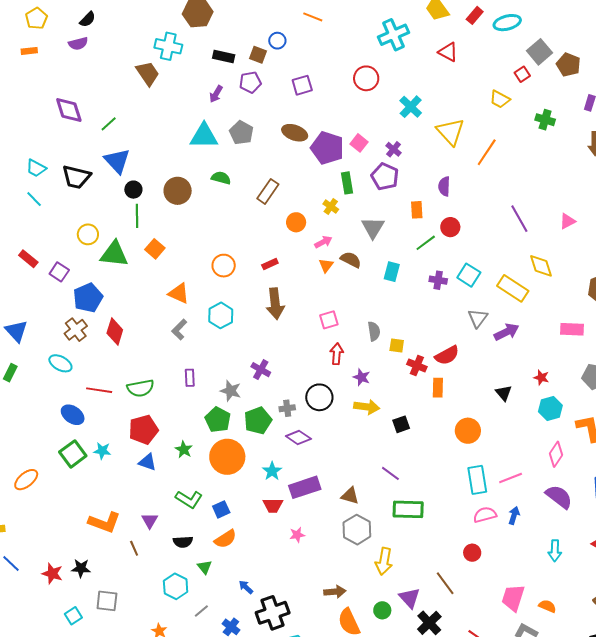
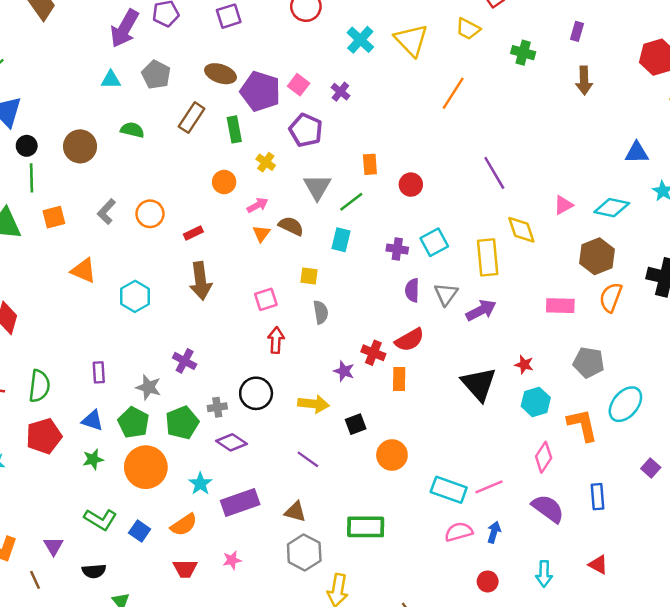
purple arrow: (216, 94) -> (125, 29), size x1.8
yellow triangle: (450, 132) -> (411, 40), moved
cyan triangle: (204, 136) -> (111, 80), size x0.6
purple pentagon: (385, 177) -> (306, 130), moved
green rectangle: (347, 183) -> (234, 129), moved
purple semicircle: (444, 186) -> (412, 290), moved
brown rectangle: (268, 191) -> (192, 118), moved
pink triangle: (567, 221) -> (563, 205), moved
green line: (426, 243) -> (351, 202), moved
orange square: (155, 249) -> (54, 217), turned 36
orange circle: (224, 266) -> (150, 214), moved
cyan square: (469, 275) -> (434, 242), turned 30
yellow rectangle: (513, 288) -> (488, 257), turned 52
gray L-shape: (179, 330) -> (106, 212), moved
yellow square: (397, 345) -> (309, 276), moved
purple star: (362, 377) -> (344, 371), moved
green semicircle: (140, 388) -> (39, 386), turned -72
black triangle: (504, 393) -> (479, 384), size x1.8
orange circle: (468, 431) -> (392, 455), moved
green star: (184, 450) -> (93, 459), turned 30
blue triangle: (147, 462) -> (92, 420), moved
purple line: (390, 473) -> (308, 459), moved
cyan rectangle: (477, 480) -> (449, 490), turned -60
red trapezoid: (273, 505) -> (185, 569), moved
blue square: (221, 509) -> (140, 531), turned -30
orange semicircle: (225, 539) -> (184, 525), moved
red circle: (472, 553) -> (488, 581), moved

